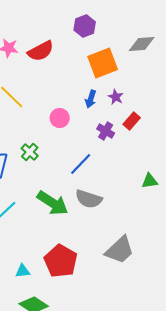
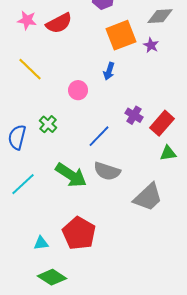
purple star: (116, 97) -> (151, 45), moved
red rectangle: (132, 121) -> (162, 123), moved, size x1.4
purple cross: (106, 131) -> (134, 115), moved
gray trapezoid: (120, 250) -> (148, 197), moved

